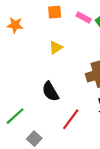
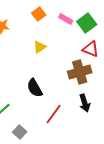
orange square: (55, 12) -> (39, 14), turned -32

